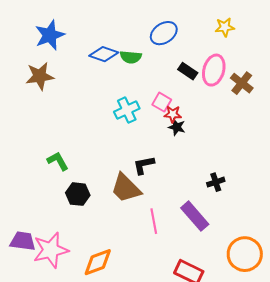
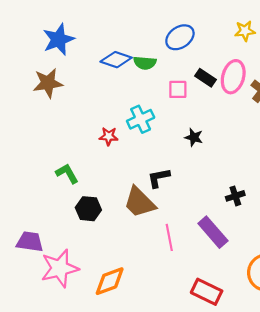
pink square: (162, 102) -> (178, 89), moved, turned -30
red star: (173, 114) -> (109, 136), moved
purple trapezoid: (23, 241) -> (30, 242), moved

